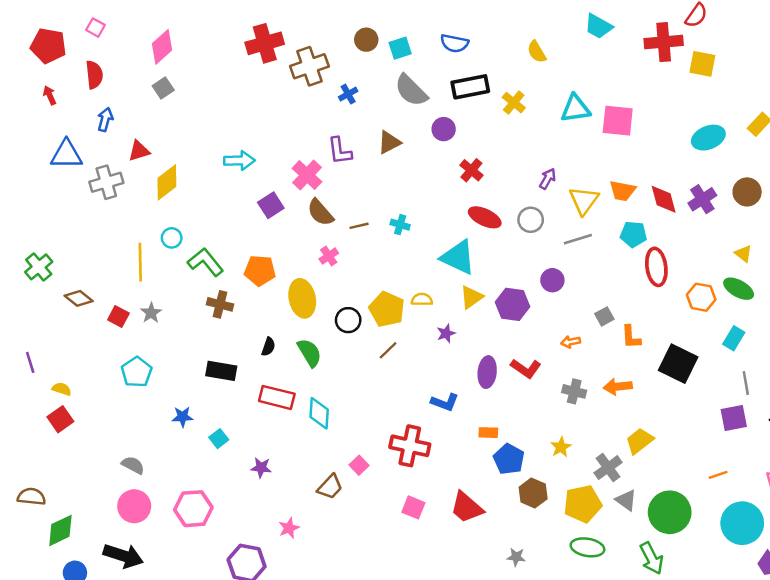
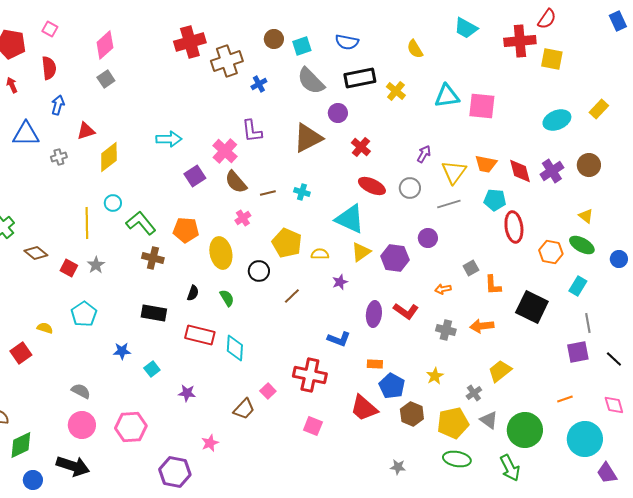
brown triangle: (389, 142) -> (308, 138), moved, size x1.5
gray cross: (106, 182) -> (59, 157), size x0.6
yellow pentagon: (387, 309) -> (287, 243), moved
green semicircle: (309, 353) -> (227, 298), size x0.7
yellow semicircle: (62, 389) -> (45, 328), moved
gray cross: (608, 468) -> (474, 393), size x0.7
red trapezoid: (467, 507) -> (364, 408), moved

